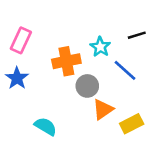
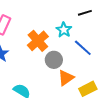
black line: (137, 35) -> (85, 13), moved
orange cross: (66, 61) -> (38, 41), turned -30

